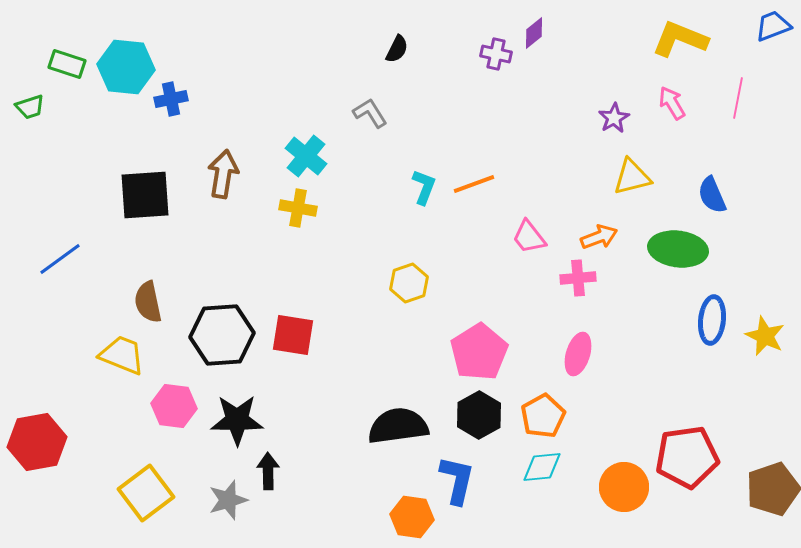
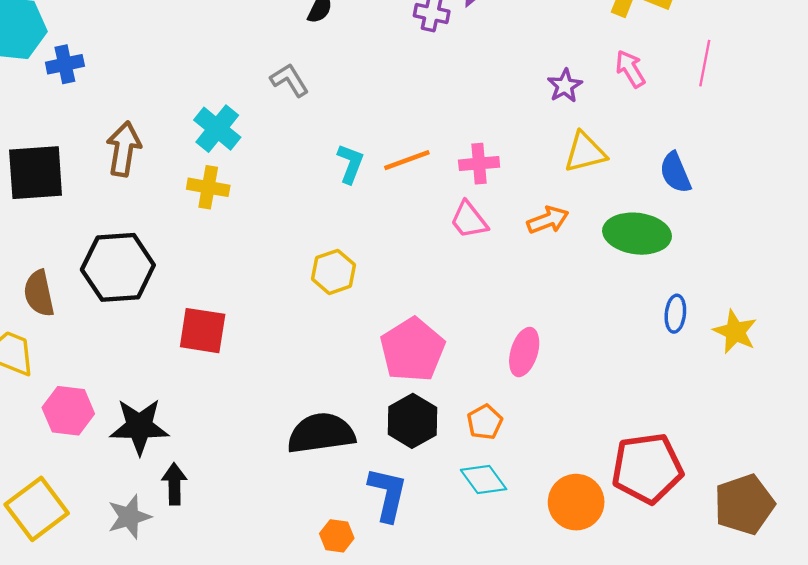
pink cross: (578, 278) -> (479, 164), moved
blue ellipse: (712, 320) -> (675, 314), size x0.7
black hexagon: (222, 335) -> (118, 267), moved
orange pentagon: (543, 416) -> (485, 422), size x0.7
cyan diamond: (542, 467) -> (484, 480), turned 60
orange hexagon: (412, 517) -> (337, 536), size x0.7

